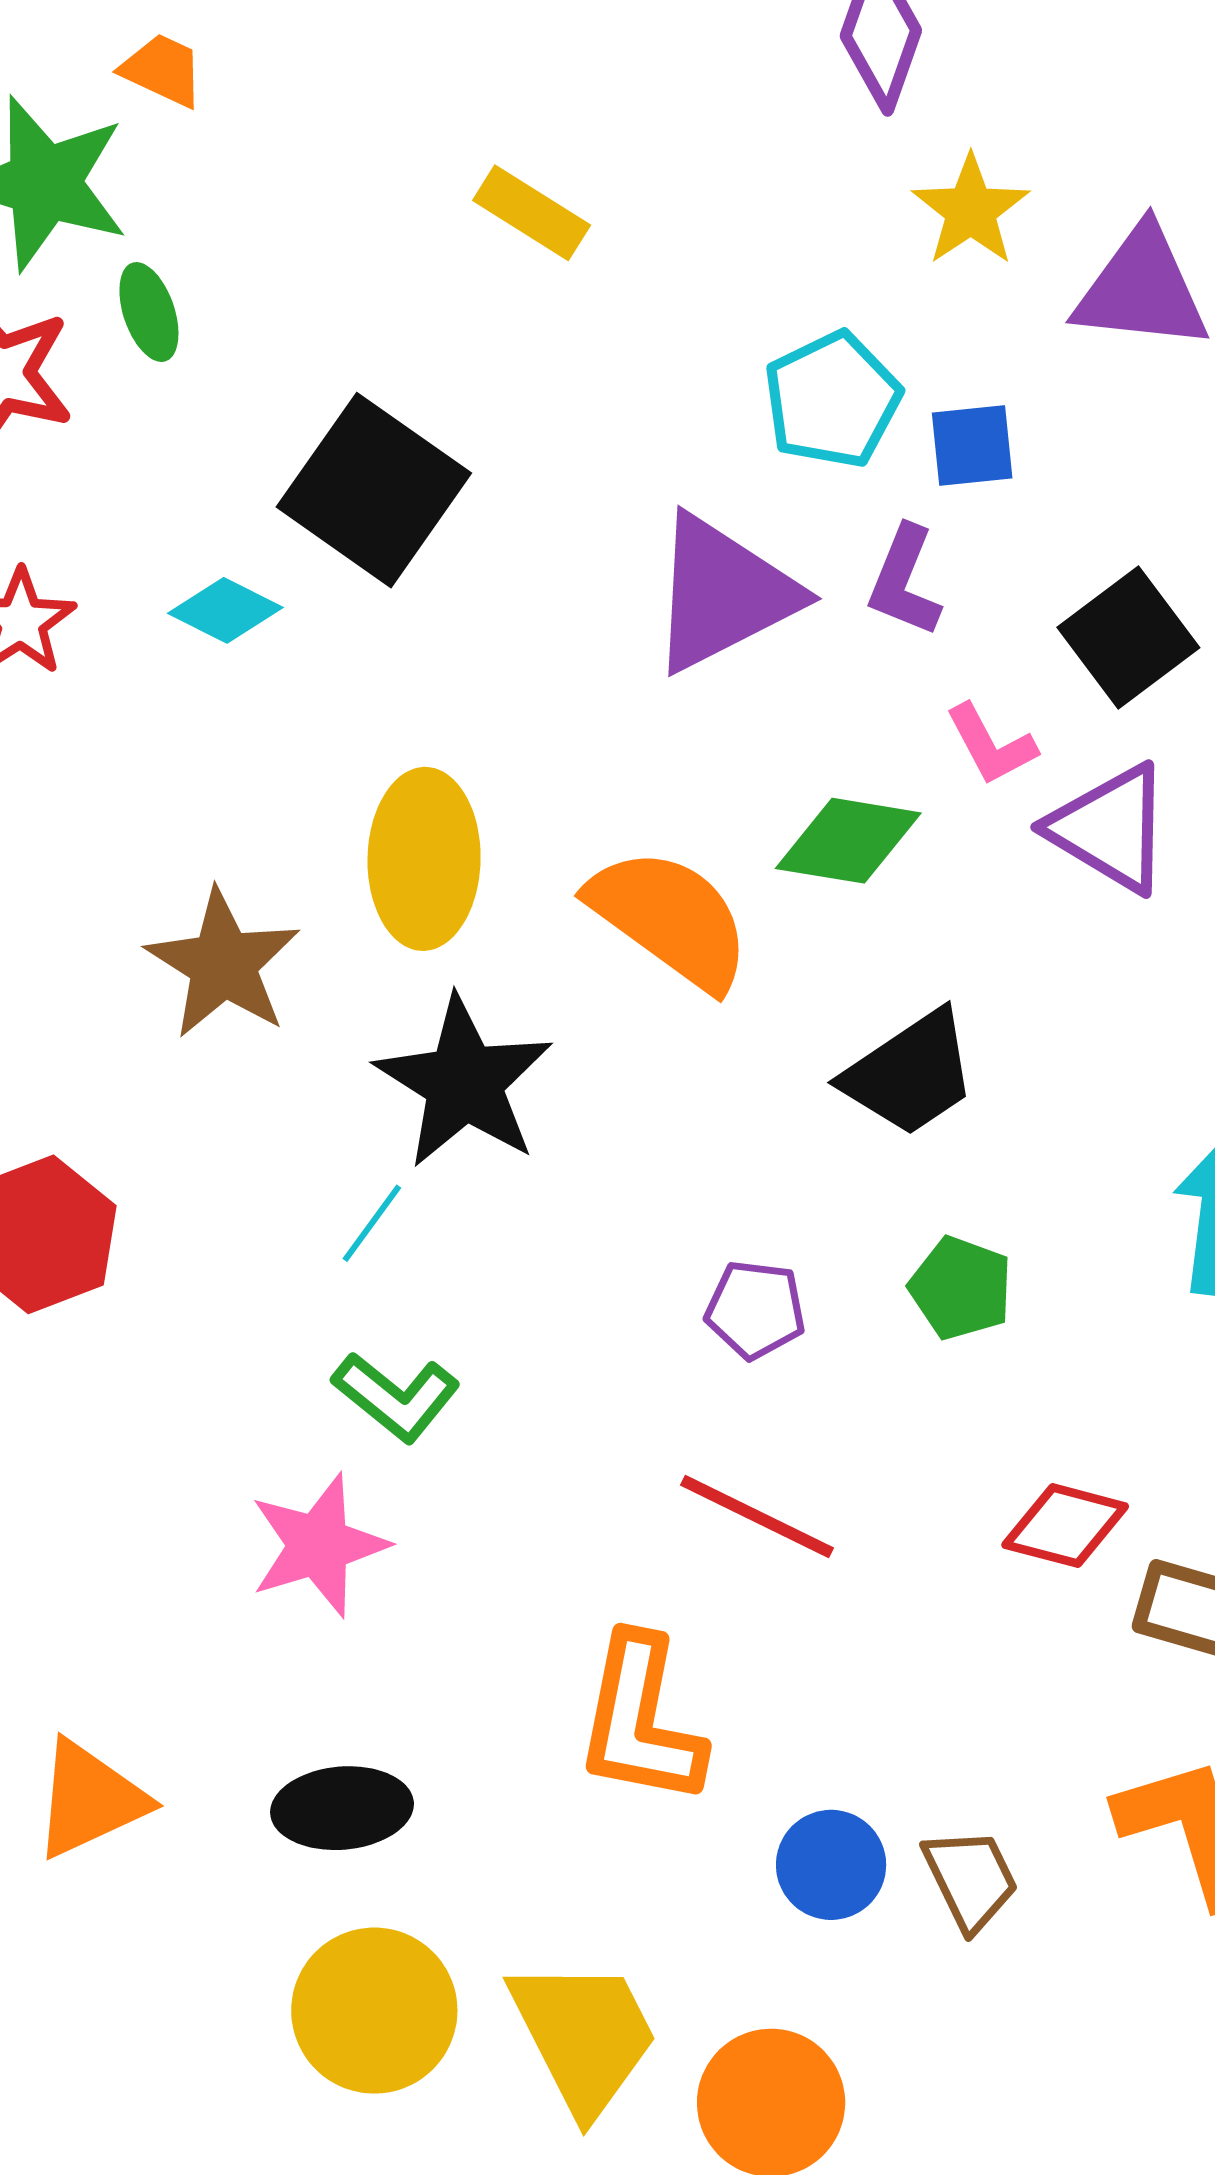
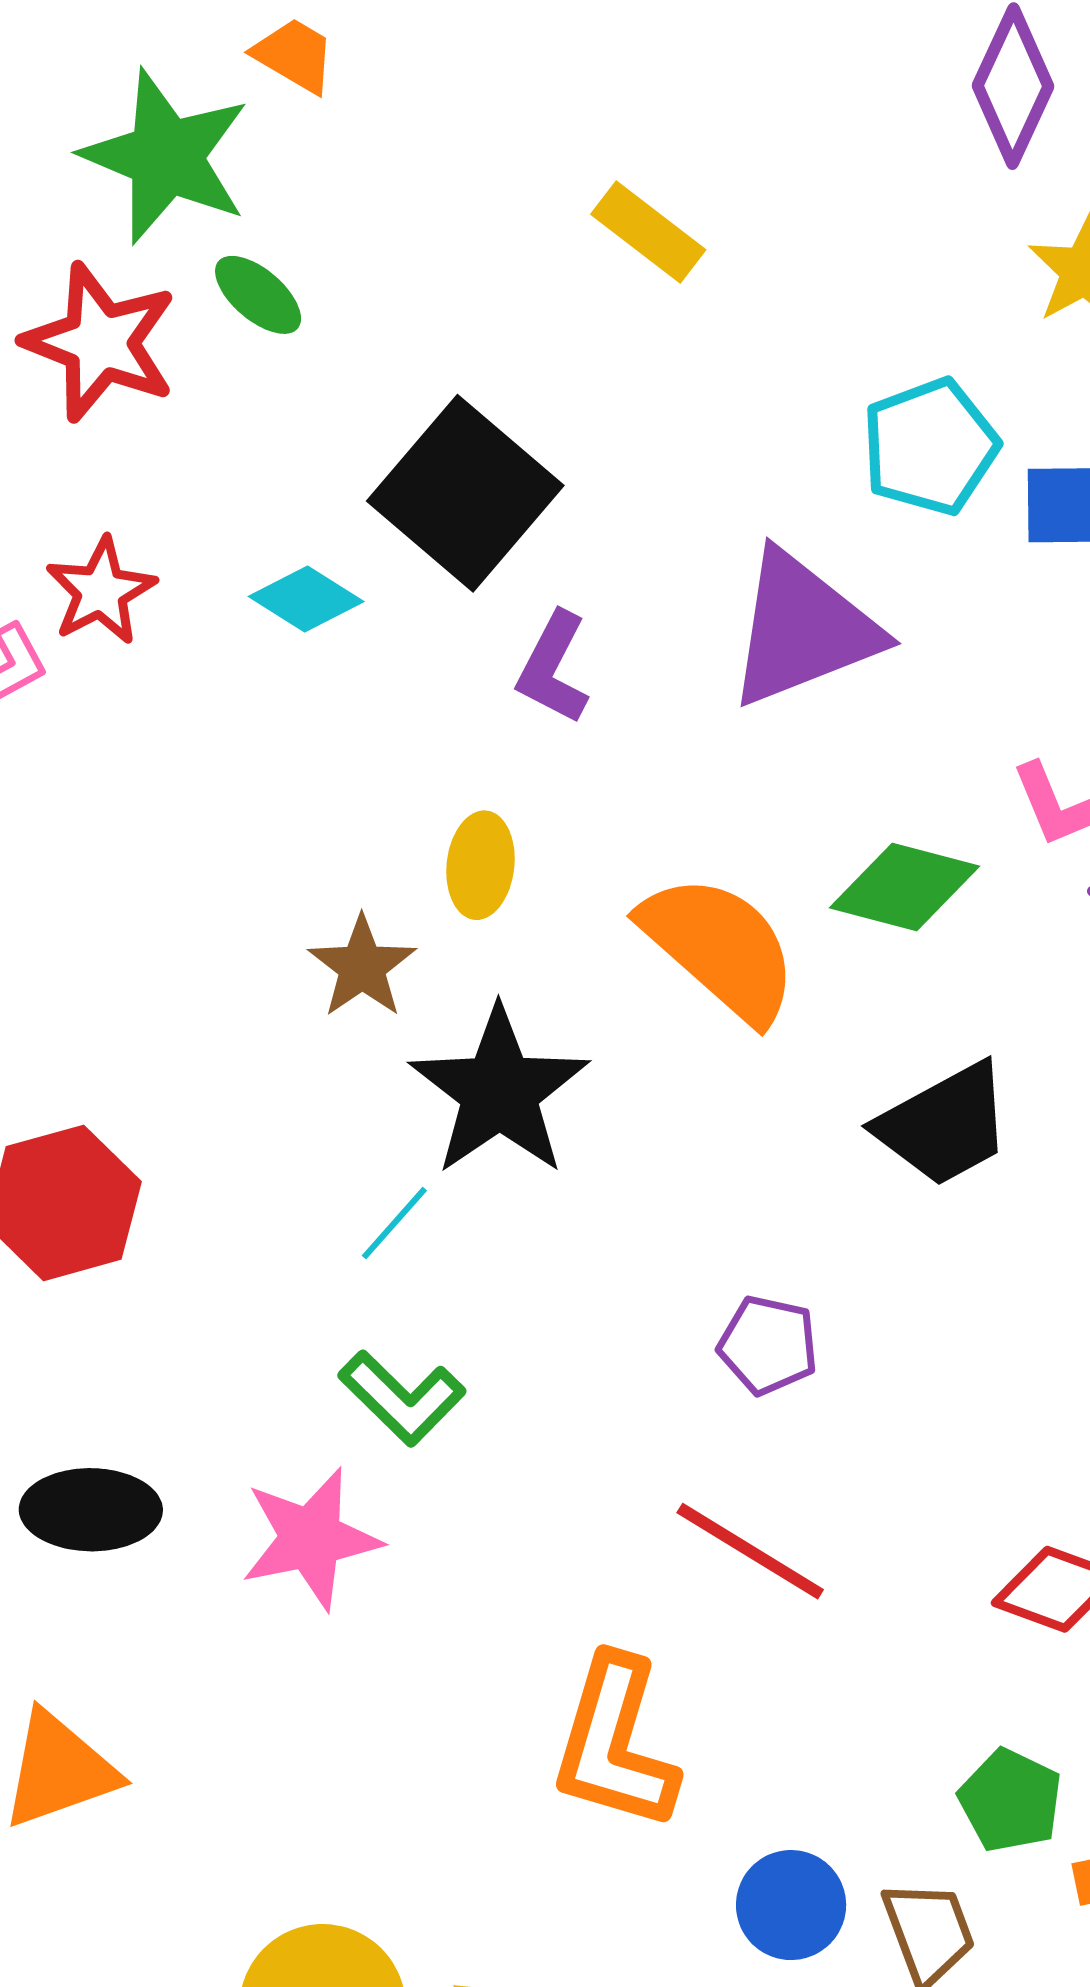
green ellipse: (149, 312) -> (258, 295), turned -36
purple L-shape: (904, 581) -> (553, 668), moved
yellow ellipse: (424, 859) -> (480, 865), size x0.6
brown star: (223, 964) -> (362, 967), moved, size x0.7
green pentagon: (961, 1288) -> (1011, 1800), moved
black ellipse: (342, 1808) -> (91, 1510), moved

